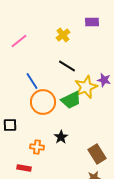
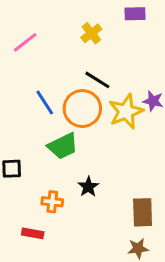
green trapezoid: (71, 100) -> (63, 146), moved
orange circle: (43, 102) -> (82, 109), moved
brown rectangle: (97, 154) -> (143, 212), turned 30

